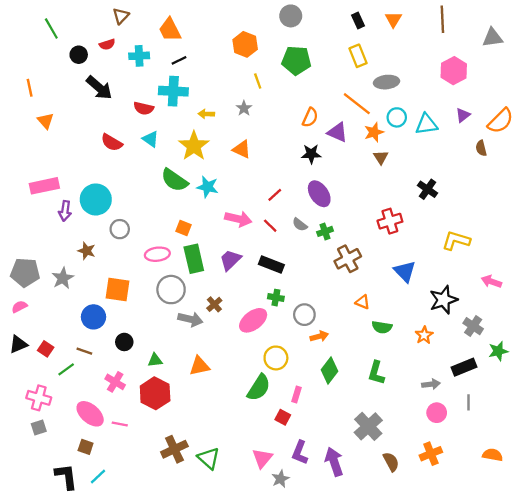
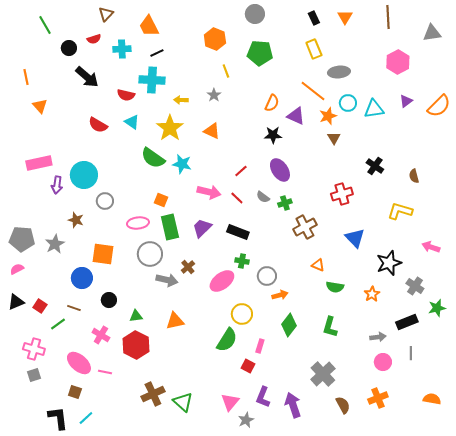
brown semicircle: (481, 148) -> (414, 176), moved

